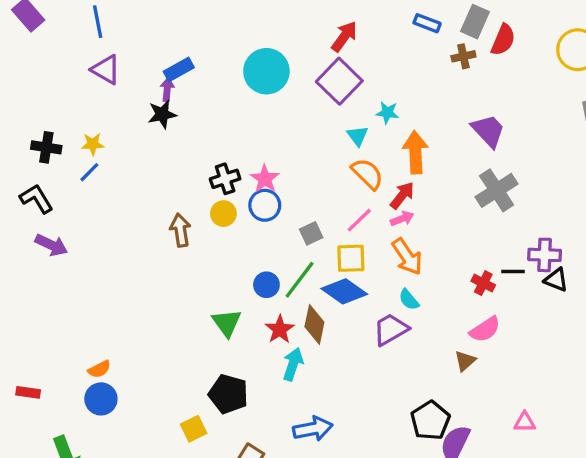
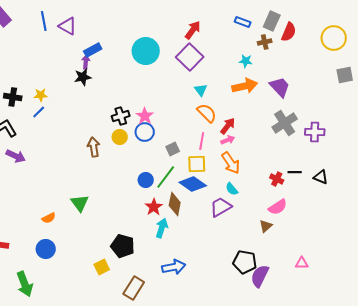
purple triangle: (106, 70) -> (68, 26), moved
cyan star: (387, 113) -> (246, 61), moved
orange arrow: (415, 152) -> (245, 86), moved, turned 80
pink line: (359, 220) -> (202, 141), turned -36
purple cross: (545, 255) -> (315, 132), moved
green triangle: (227, 323) -> (80, 203), moved
orange semicircle: (99, 369) -> (49, 218), moved
black pentagon: (430, 420) -> (245, 262), turned -30

